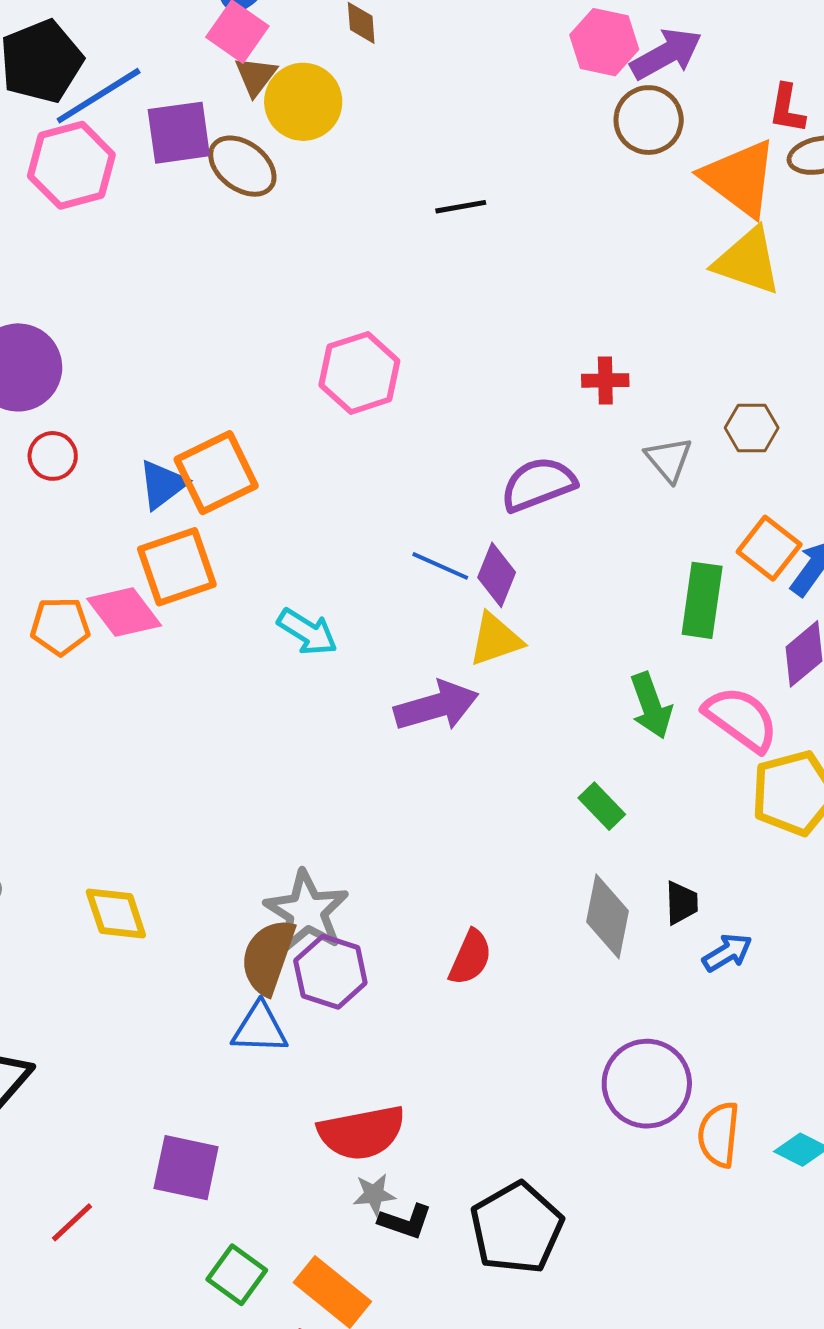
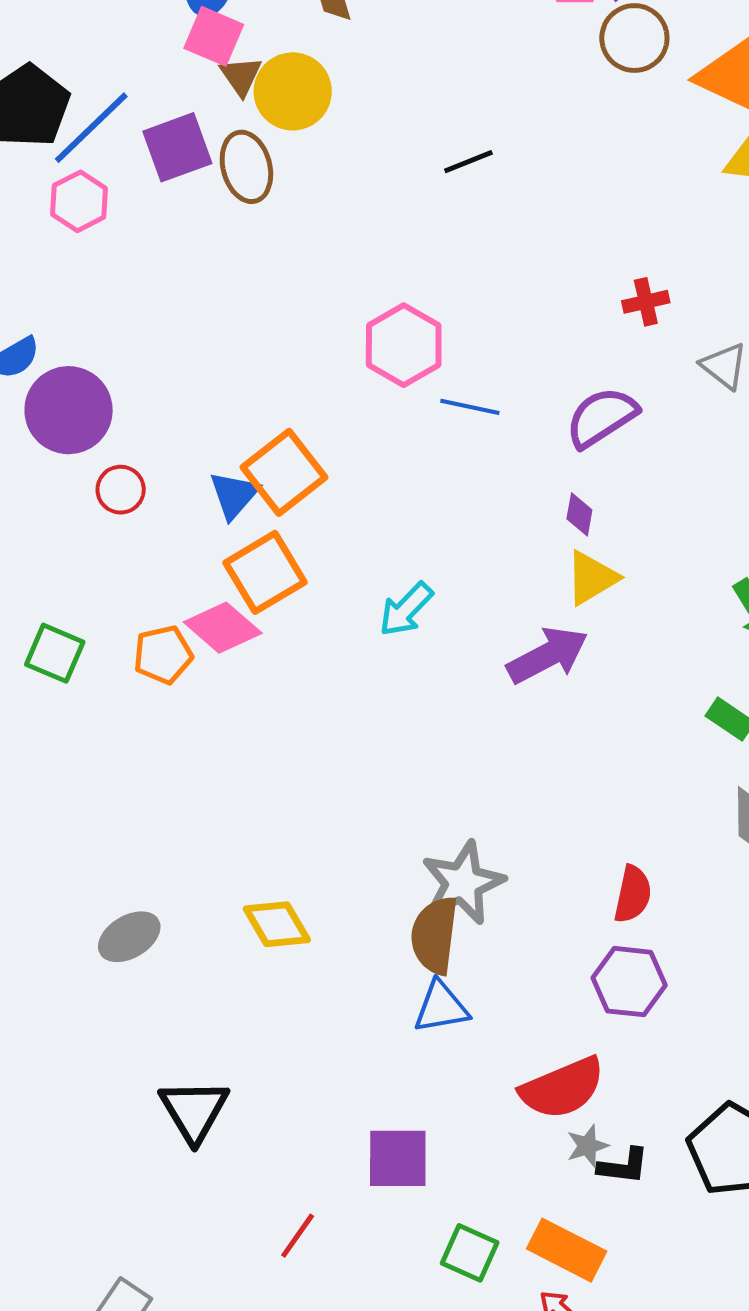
pink hexagon: (71, 165) -> (79, 201), size x0.7
brown ellipse: (242, 166) -> (246, 167), turned 50
blue line: (440, 566) -> (470, 407), moved
purple diamond: (497, 575) -> (579, 514), size x0.7
cyan arrow: (307, 632) -> (406, 609), turned 114
gray star: (307, 911) -> (463, 883), turned 30
purple hexagon: (330, 972) -> (629, 982), moved

